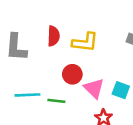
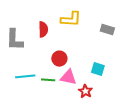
yellow L-shape: (85, 42) -> (71, 19), moved
pink triangle: (94, 88) -> (68, 77), moved, turned -30

